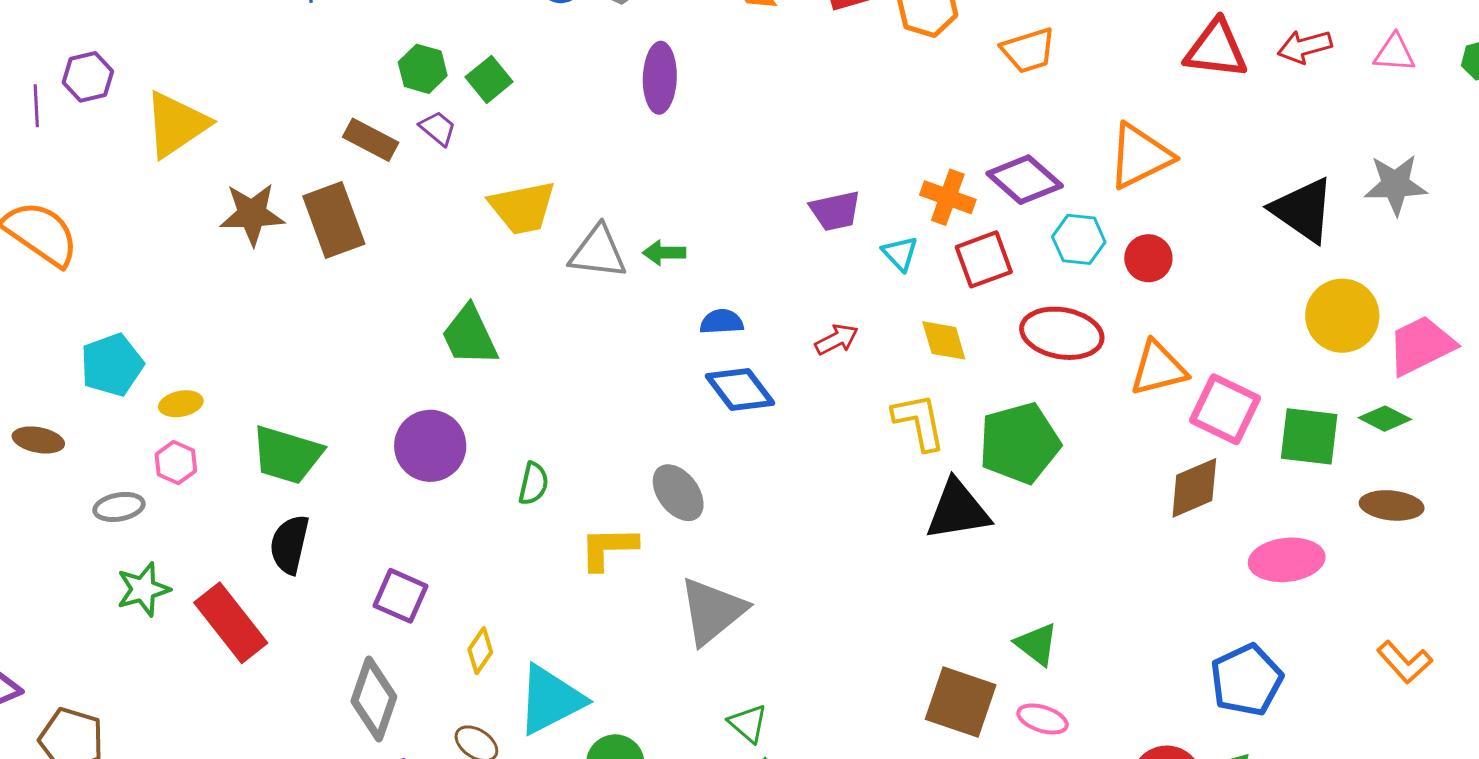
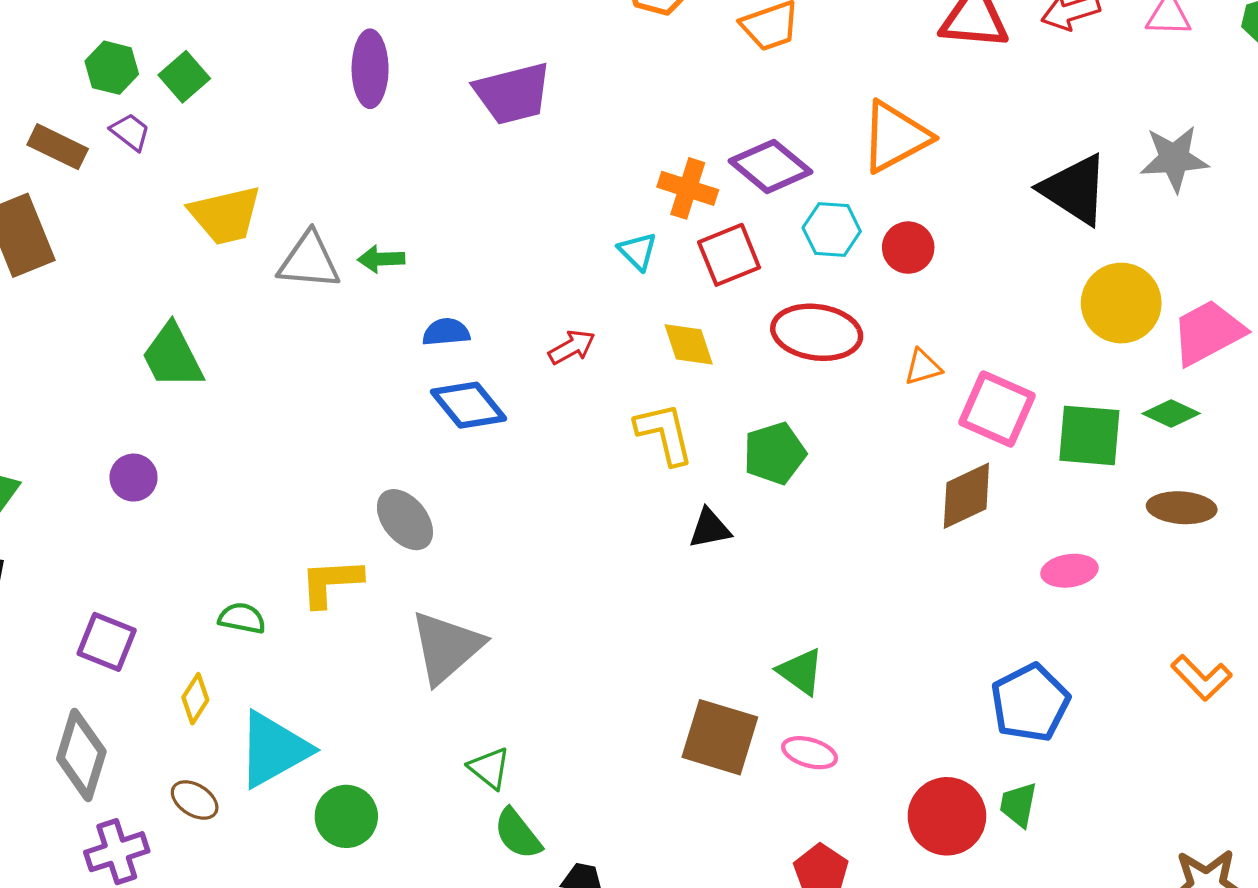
purple trapezoid: (835, 211) -> (513, 93), moved, size x1.4
orange triangle: (1158, 368) -> (923, 367), size x0.6
green pentagon: (1019, 443) -> (775, 453), size x0.7
purple circle: (430, 446) -> (134, 478), size x0.6
green semicircle: (533, 484) -> (242, 618), moved, turned -90
black triangle: (958, 510) -> (710, 529), size x0.6
pink ellipse: (1287, 560) -> (1069, 571), size x0.7

